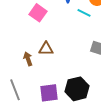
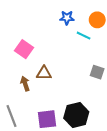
pink square: (38, 13) -> (24, 49), moved

